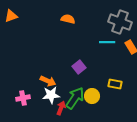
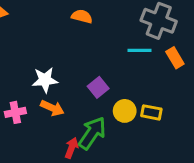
white star: (51, 95) -> (45, 80), moved
yellow circle: (92, 96) -> (125, 111), moved
pink cross: (23, 98) -> (15, 112), moved

